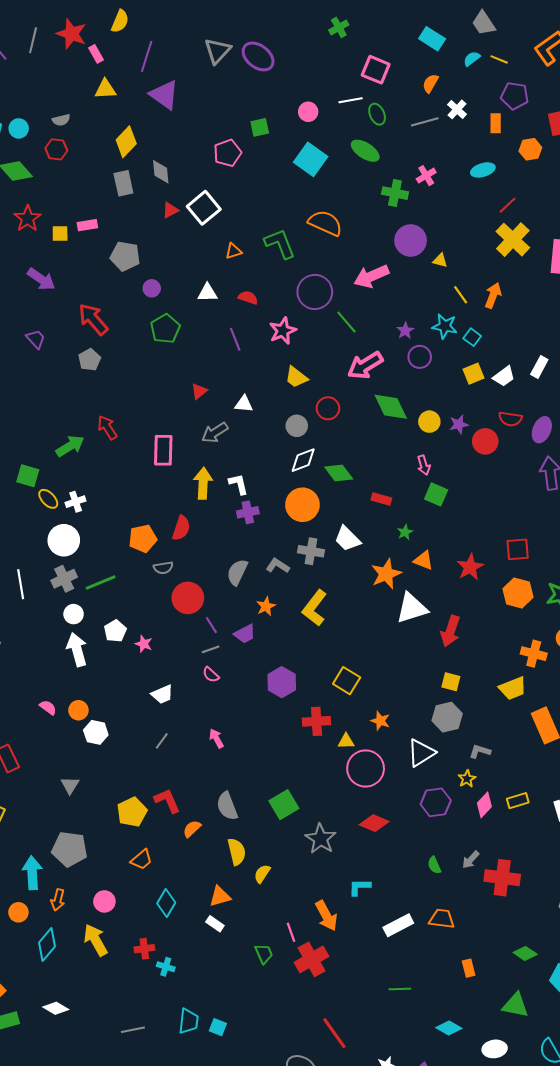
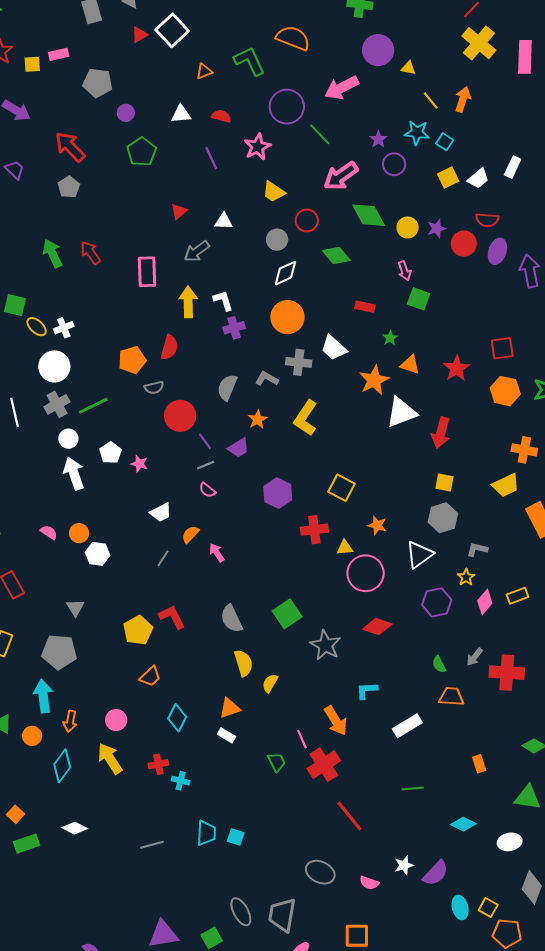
purple ellipse: (542, 430) -> (497, 251), moved
green arrow: (70, 446) -> (52, 253), moved, turned -80
green diamond: (339, 473) -> (336, 256), moved
orange semicircle: (192, 829) -> (190, 534), moved
gray pentagon: (70, 849) -> (59, 652), moved
orange trapezoid: (442, 919) -> (451, 697), moved
red line: (334, 1033) -> (349, 816), moved

